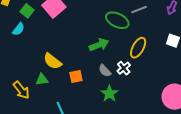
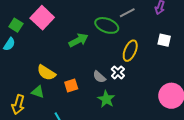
green arrow: (99, 45) -> (78, 40), moved
green triangle: (42, 80) -> (38, 92), turned 32
yellow arrow: (21, 90) -> (18, 105), turned 60

